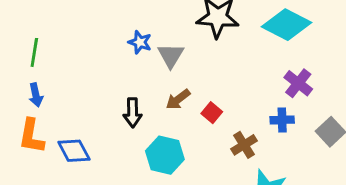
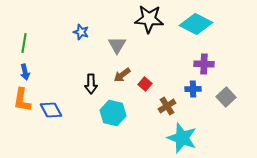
blue star: (140, 42) -> (81, 32), moved
purple cross: (298, 83) -> (204, 64), turned -36

